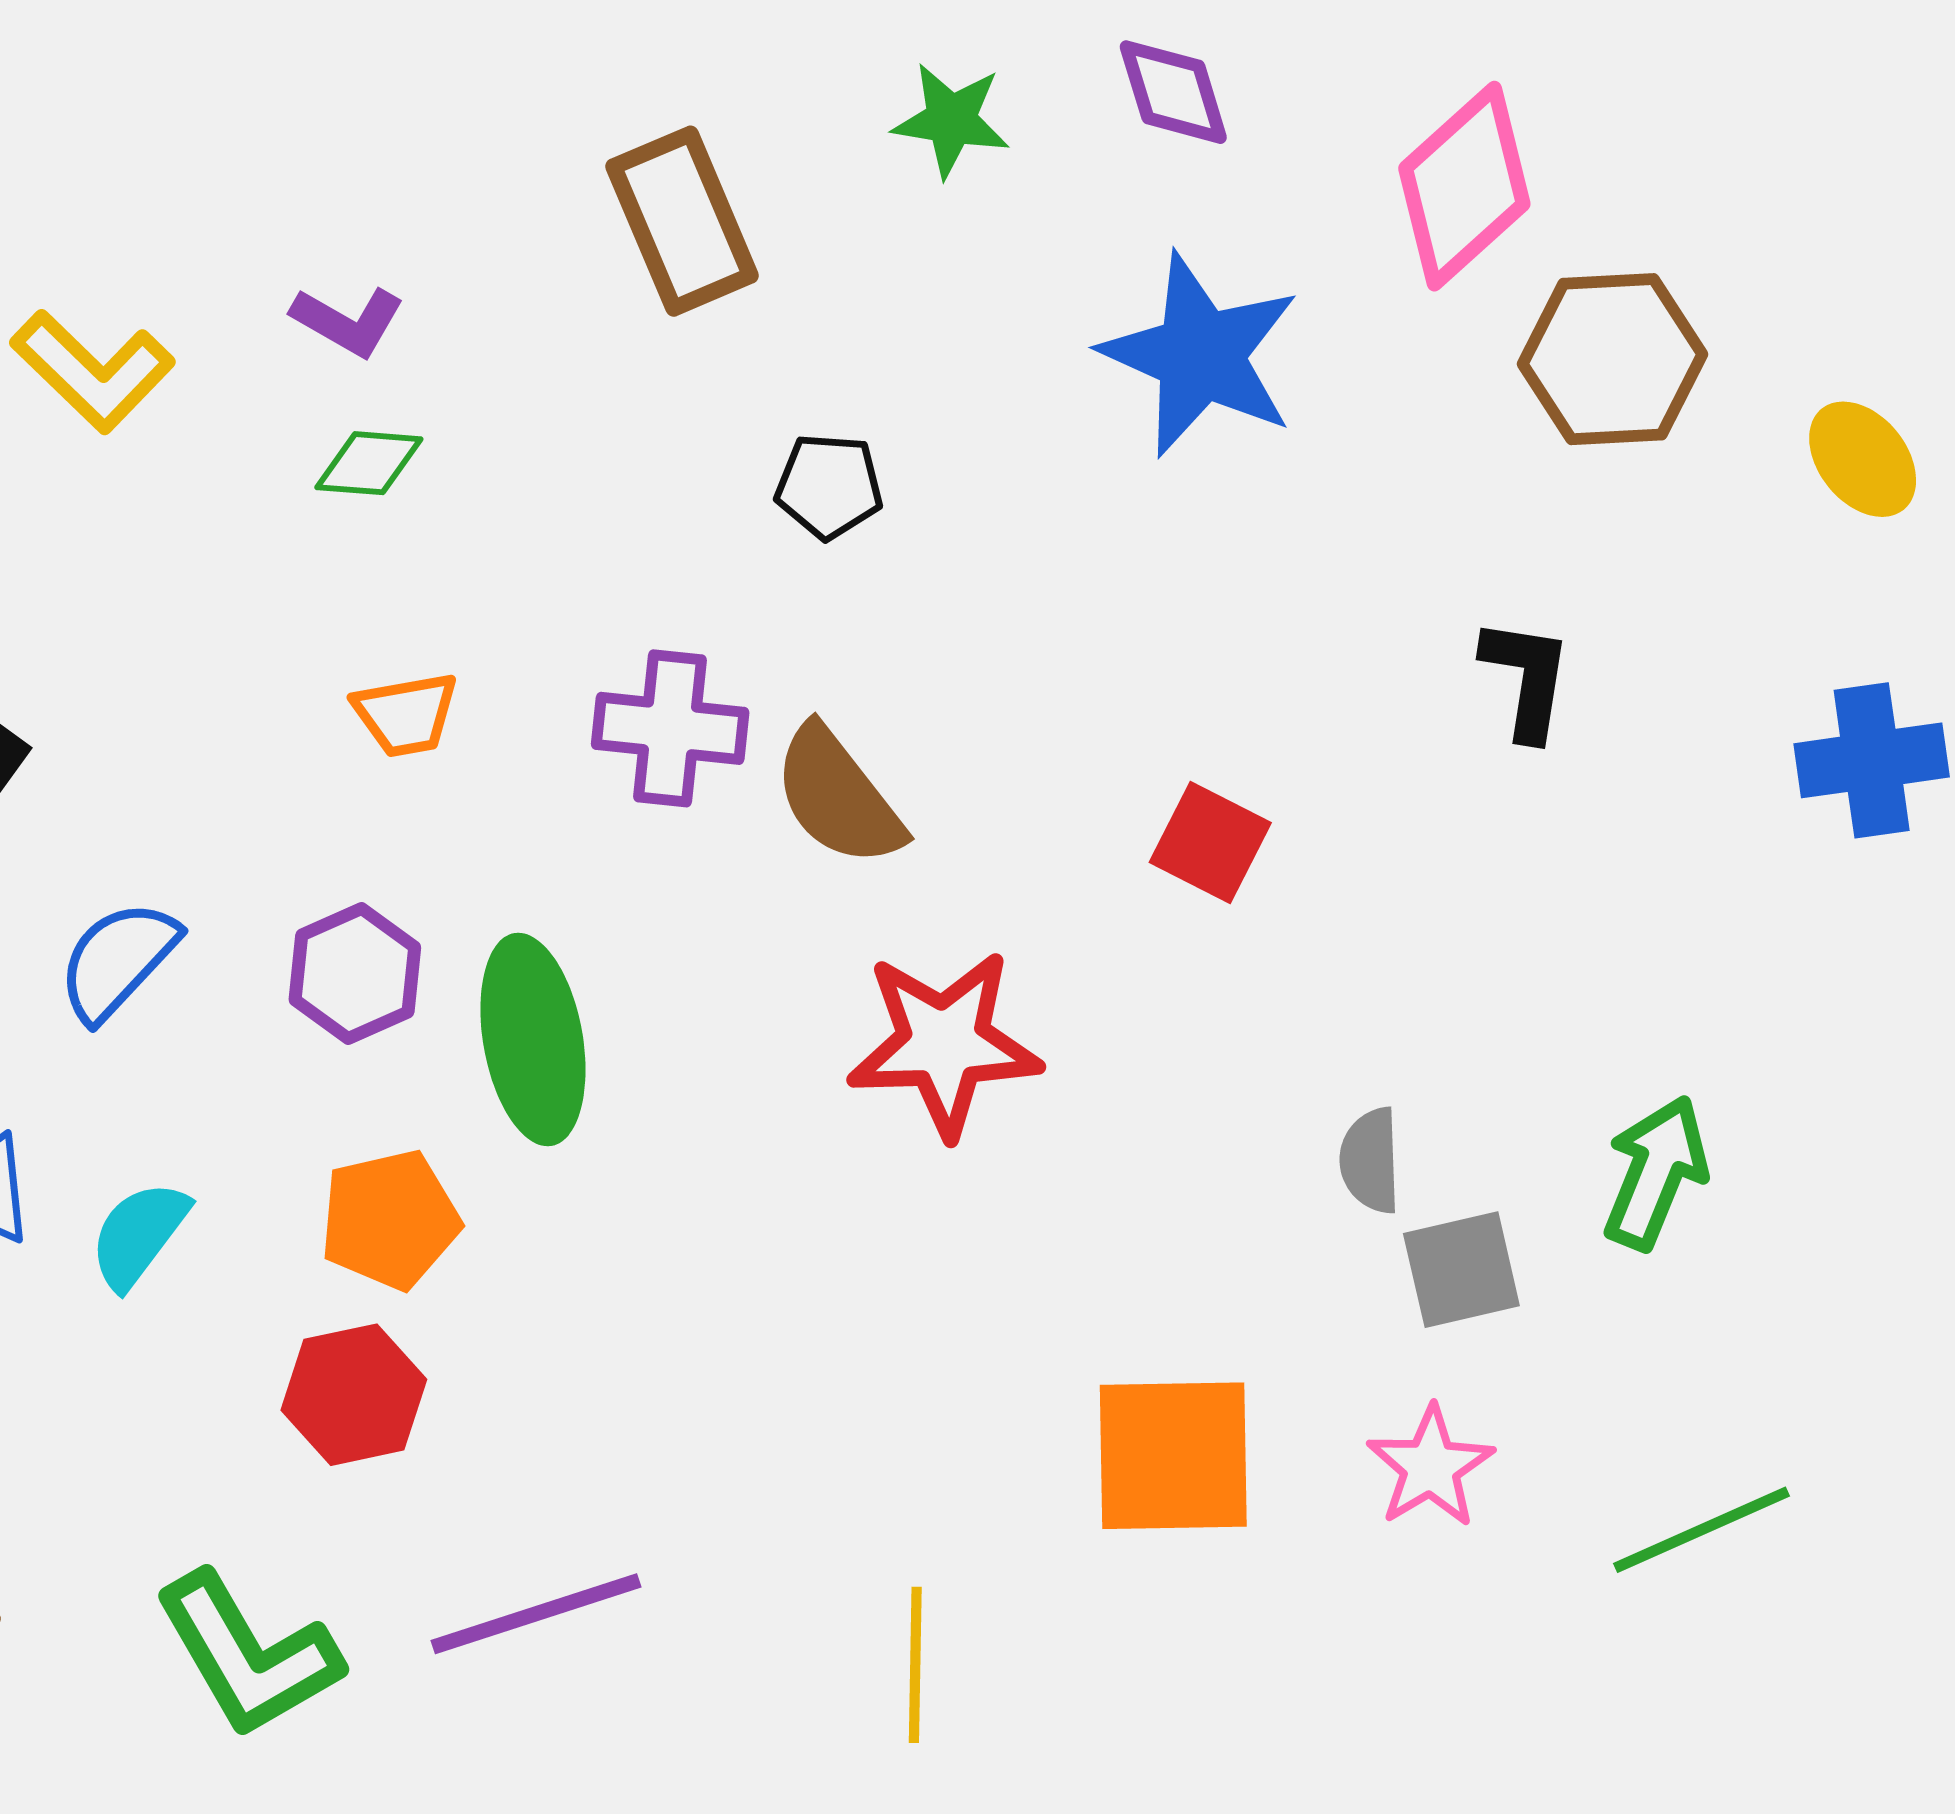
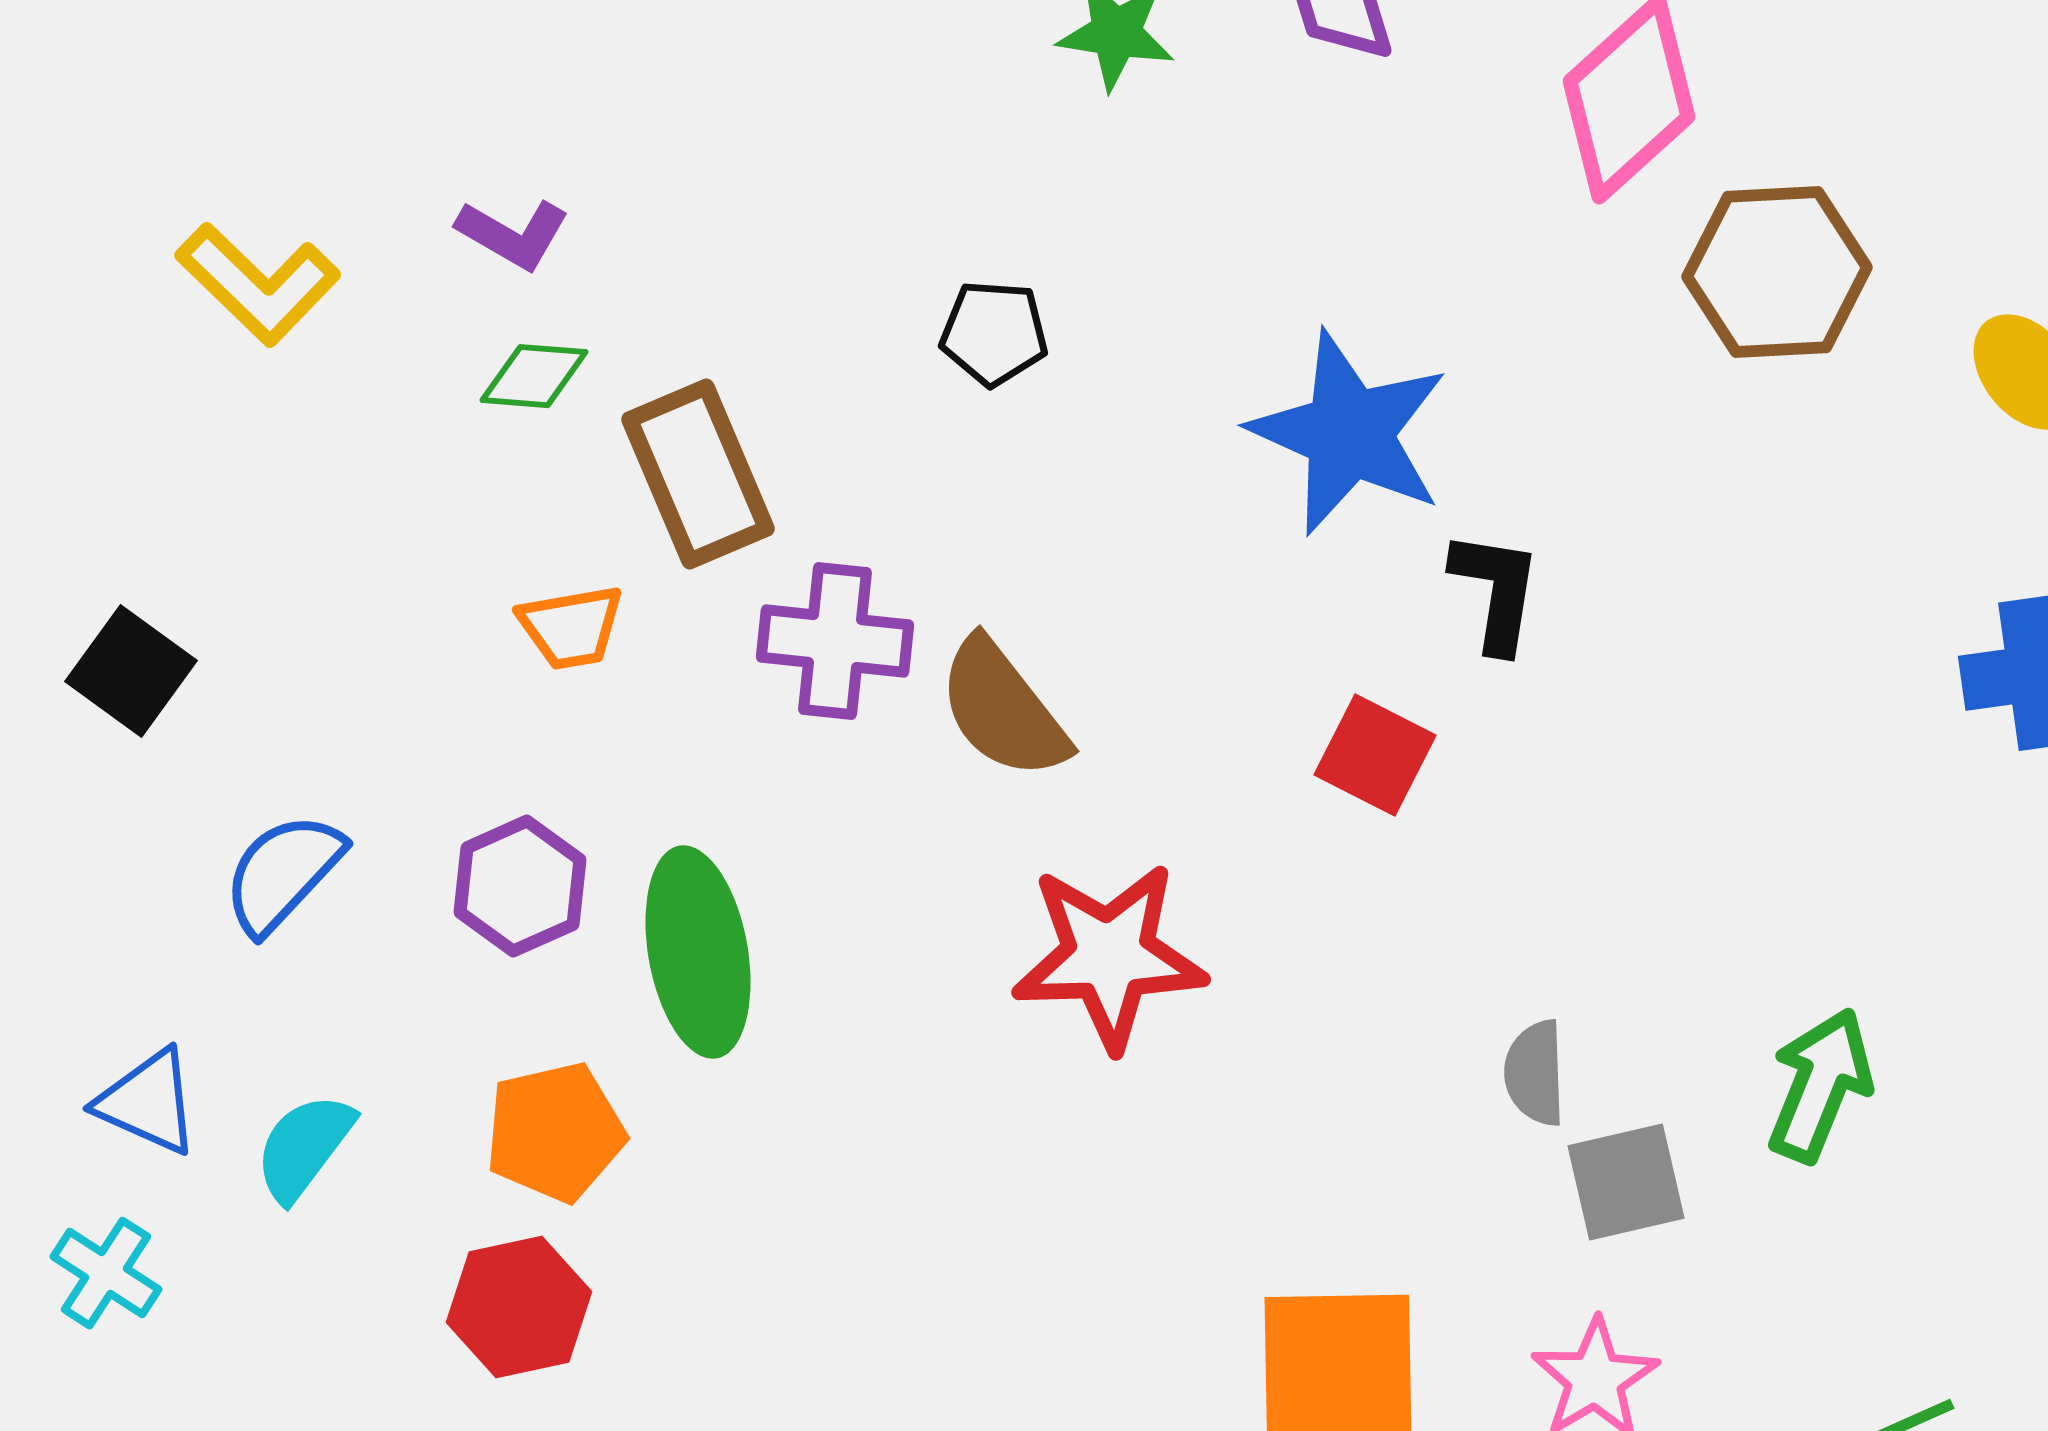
brown rectangle: (682, 221) -> (698, 474), moved
blue star: (1200, 355) -> (1349, 433), moved
black pentagon: (829, 486) -> (994, 333), moved
black L-shape: (1526, 678) -> (1496, 591), moved

